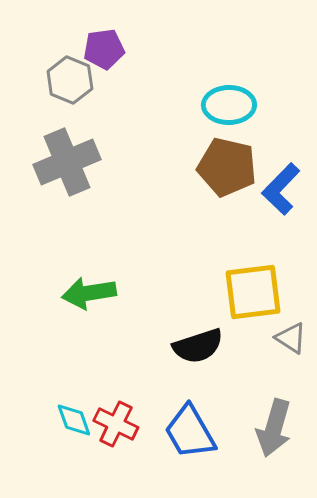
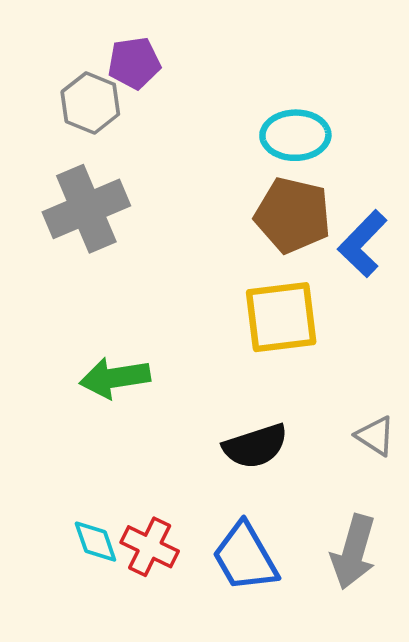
yellow square: (253, 292) -> (281, 317), moved

